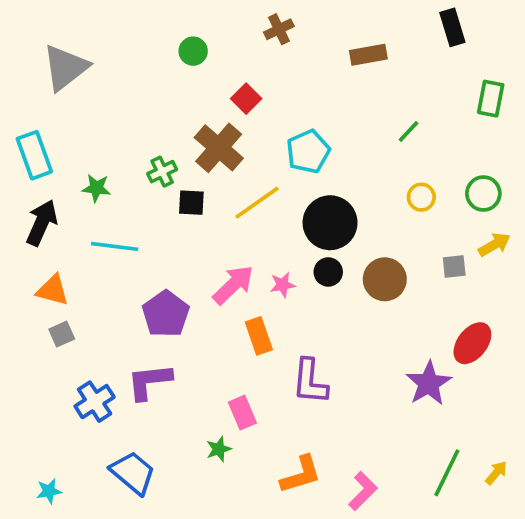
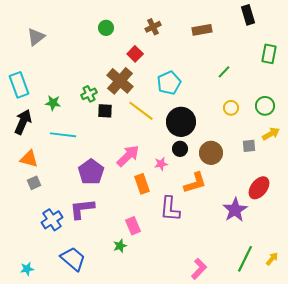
brown cross: (279, 29) -> (153, 27), moved
gray triangle: (65, 68) -> (36, 37), size x0.7
yellow line: (257, 203) -> (141, 111), turned 72
pink star: (283, 285) -> (161, 164), moved
orange L-shape: (301, 475) -> (195, 183), moved

